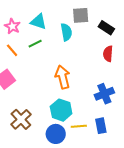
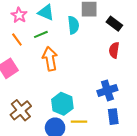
orange arrow: (63, 77) -> (50, 59), moved
blue rectangle: (101, 126) -> (113, 117), moved

